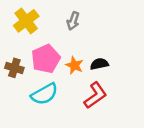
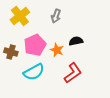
black semicircle: (99, 64) -> (76, 41), moved

